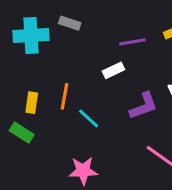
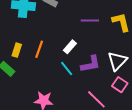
white rectangle: (113, 70) -> (70, 47), moved, turned -32
cyan line: (89, 118) -> (67, 69), moved

